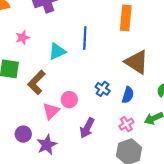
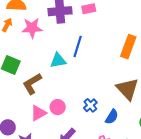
pink star: (23, 38) -> (32, 28), moved, size x1.5
blue line: (85, 38) -> (78, 46), moved

